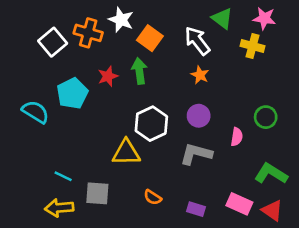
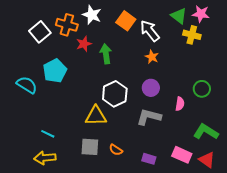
green triangle: (222, 18) -> (179, 16), moved
orange square: (150, 38) -> (126, 21), moved
red star: (108, 76) -> (84, 44), moved
gray square: (97, 193) -> (90, 147), moved

